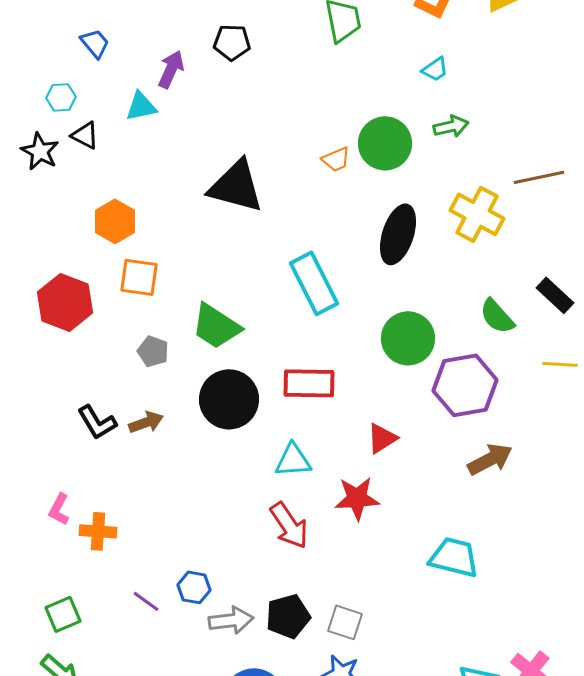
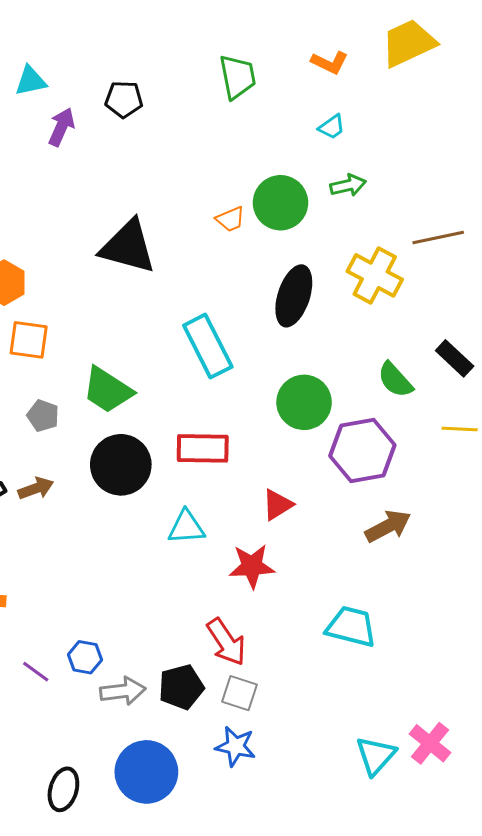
cyan triangle: (141, 106) -> (31, 81), moved
red arrow: (289, 525) -> (226, 642), moved

